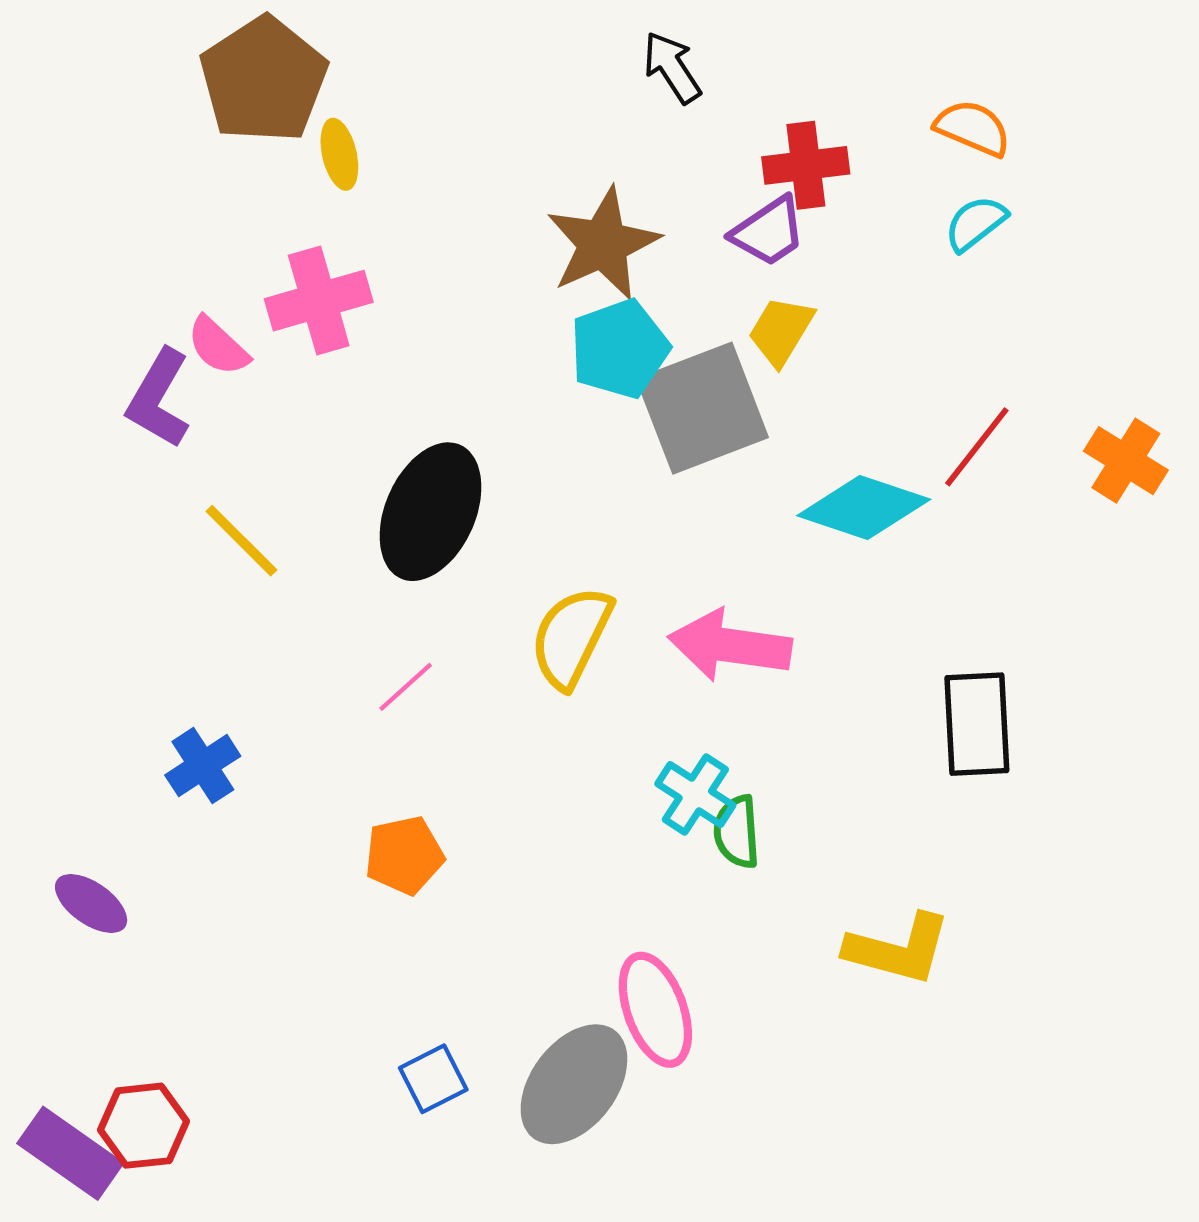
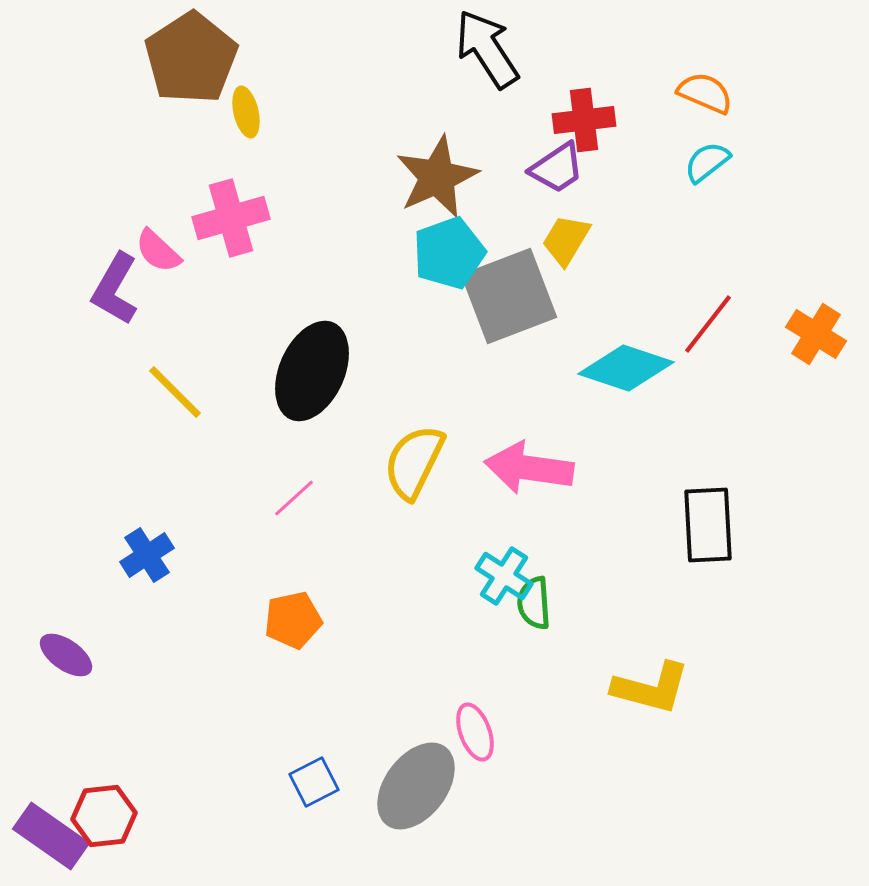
black arrow: (672, 67) -> (487, 49), size x1.5
pink ellipse: (655, 1010) -> (475, 732), size x0.7

